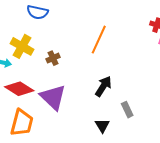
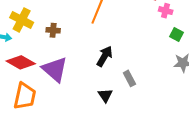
brown cross: (53, 58) -> (53, 30), turned 32

